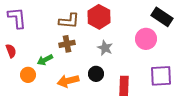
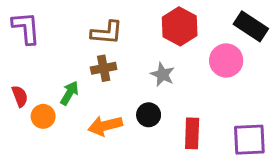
red hexagon: (99, 17) -> (180, 26), moved
red semicircle: (11, 51) -> (20, 96), moved
green arrow: (45, 60) -> (69, 93), turned 147
purple square: (161, 76) -> (249, 140), moved

